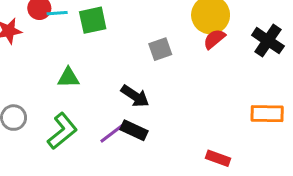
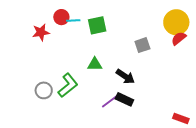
green triangle: (68, 78) -> (95, 64), moved
green L-shape: (62, 131) -> (68, 85), moved

